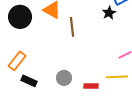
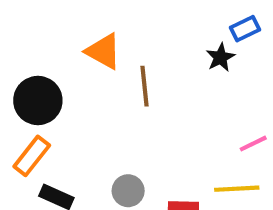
black circle: (20, 17) -> (38, 100), moved

